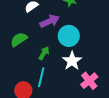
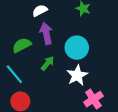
purple arrow: (50, 21) -> (46, 33), moved, turned -84
cyan line: (41, 77) -> (14, 74), moved, turned -60

